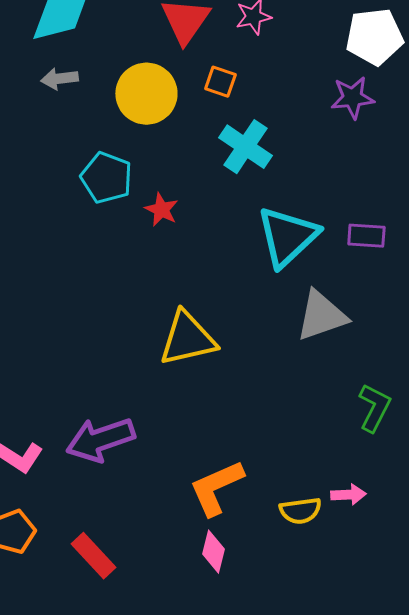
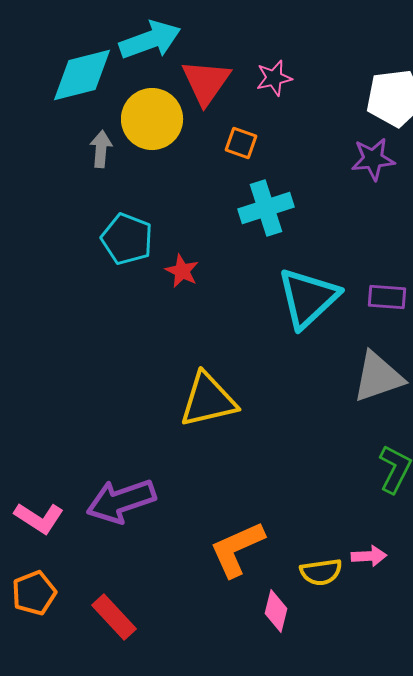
gray arrow: (59, 79) -> (101, 149), moved, turned 102
yellow circle: (146, 94) -> (152, 119), moved
cyan cross: (245, 147) -> (266, 208), turned 38
gray triangle: (321, 316) -> (378, 377), moved
pink diamond: (213, 552) -> (276, 611), moved

